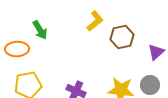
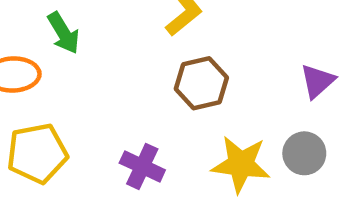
brown hexagon: (122, 37) -> (201, 83), moved

